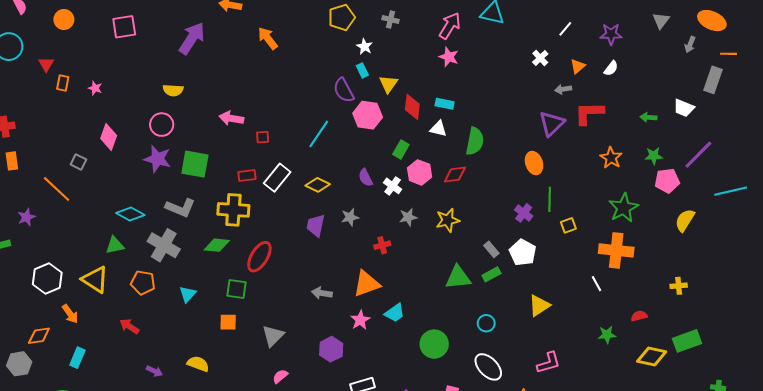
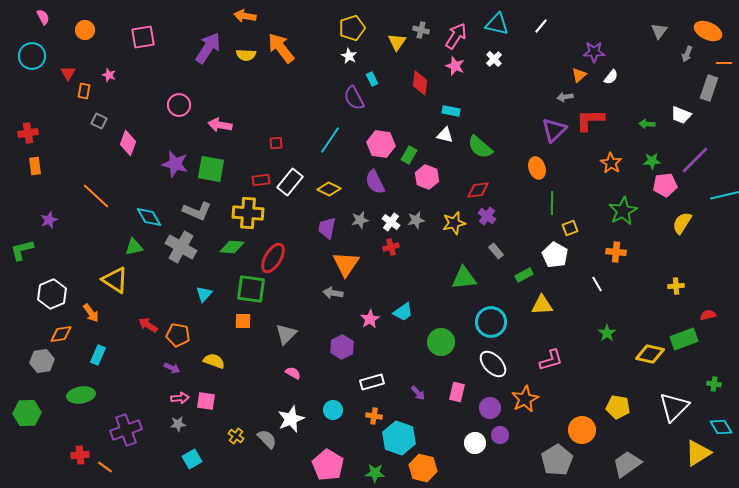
gray cross: (390, 19) -> (421, 30), moved
white line: (565, 29) -> (541, 26), moved
purple star: (611, 34) -> (594, 52), moved
orange arrow: (268, 38) -> (281, 48), size x1.4
white star: (364, 47) -> (349, 56), moved
white cross: (540, 58) -> (494, 59), moved
yellow triangle: (388, 84) -> (397, 42), moved
pink star: (95, 88) -> (109, 75), moved
yellow semicircle: (173, 90) -> (246, 55), moved
red diamond: (412, 107) -> (420, 83), moved
pink hexagon: (368, 115) -> (381, 144), moved
pink arrow: (231, 118) -> (220, 125), moved
pink circle: (162, 125) -> (179, 105), moved
green semicircle: (475, 141) -> (480, 147), turned 120
gray square: (78, 162) -> (99, 121), moved
red diamond: (455, 174) -> (478, 190), moved
purple semicircle: (366, 178) -> (375, 182), size x1.4
white cross: (393, 186) -> (391, 222), moved
orange line: (57, 189) -> (96, 196), moved
purple cross: (524, 213) -> (487, 216), moved
cyan diamond: (130, 214) -> (149, 217), turned 32
orange cross: (616, 250) -> (616, 252), size x0.6
white pentagon: (523, 253) -> (555, 255), moved
green rectangle: (491, 274) -> (524, 275), moved
white hexagon: (47, 279) -> (52, 294), moved
orange pentagon: (143, 283) -> (178, 335), moved
orange triangle: (367, 284) -> (346, 264), moved, turned -36
green square: (237, 289) -> (251, 289), size x1.4
yellow triangle: (539, 306) -> (542, 305), turned 30
red semicircle: (639, 316) -> (708, 315), moved
cyan circle: (486, 323) -> (491, 322), size x1.8
green star: (607, 335) -> (607, 333), turned -30
pink semicircle: (280, 376) -> (293, 373), turned 70

